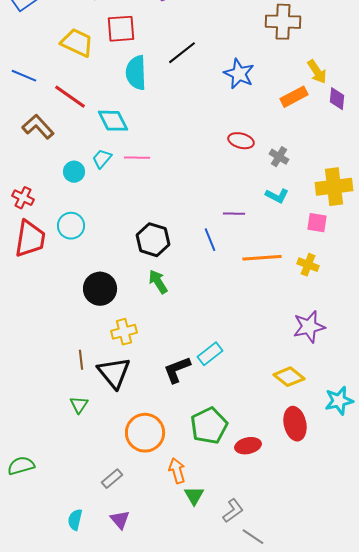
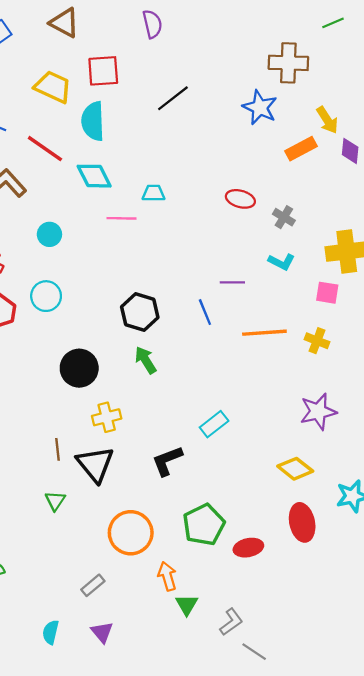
cyan semicircle: (136, 73) -> (93, 121), moved
blue star: (239, 74) -> (260, 107), moved
cyan trapezoid: (102, 159) -> (154, 193), moved, turned 50
cyan rectangle: (210, 354) -> (214, 424), moved

